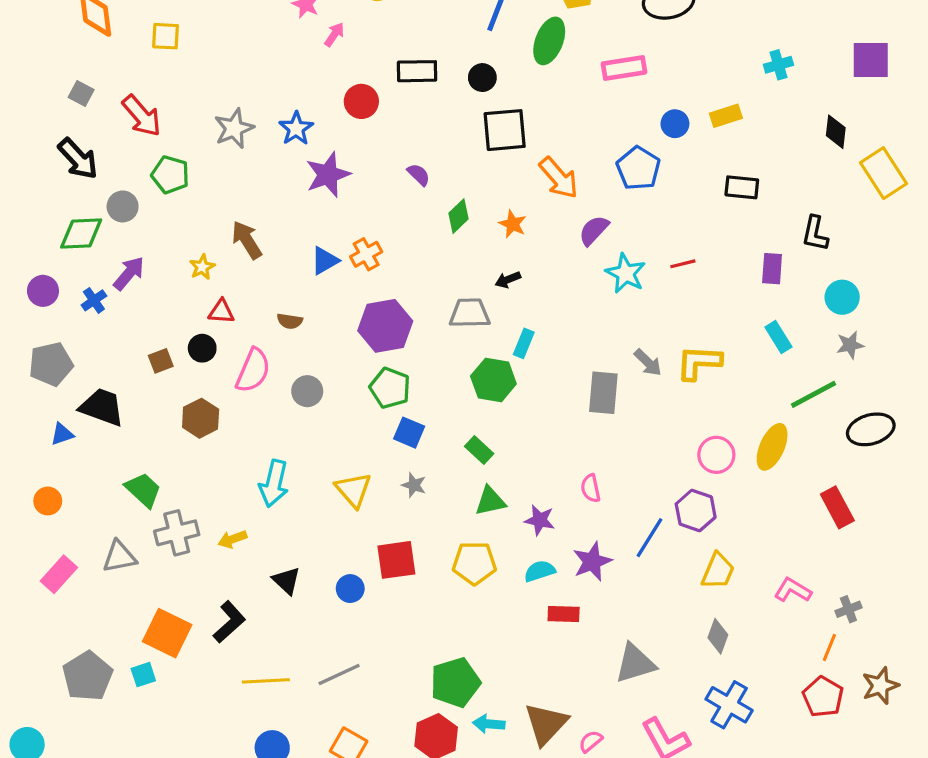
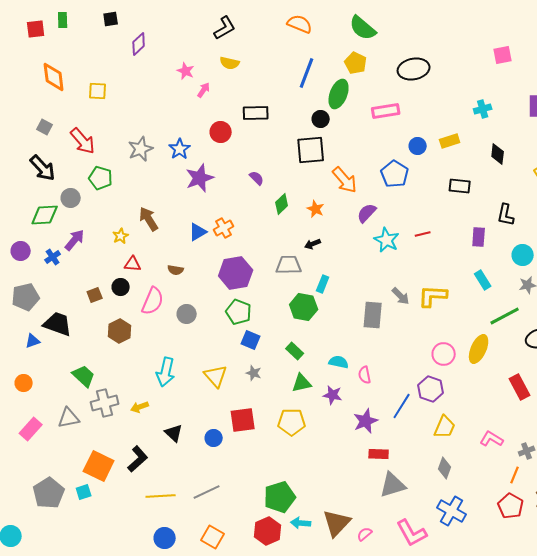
black circle: (482, 78) -> (321, 119), moved
black diamond: (836, 132) -> (498, 154), moved
cyan semicircle: (540, 571) -> (339, 362), moved, turned 30
red rectangle: (564, 614) -> (379, 454), moved

